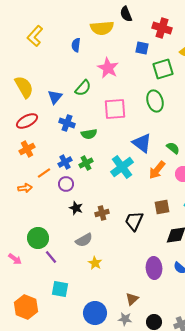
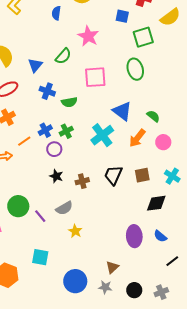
purple circle: (66, 184) -> (54, 149), moved
black trapezoid: (134, 221) -> (113, 175), moved
purple line: (51, 257) -> (40, 216), moved

